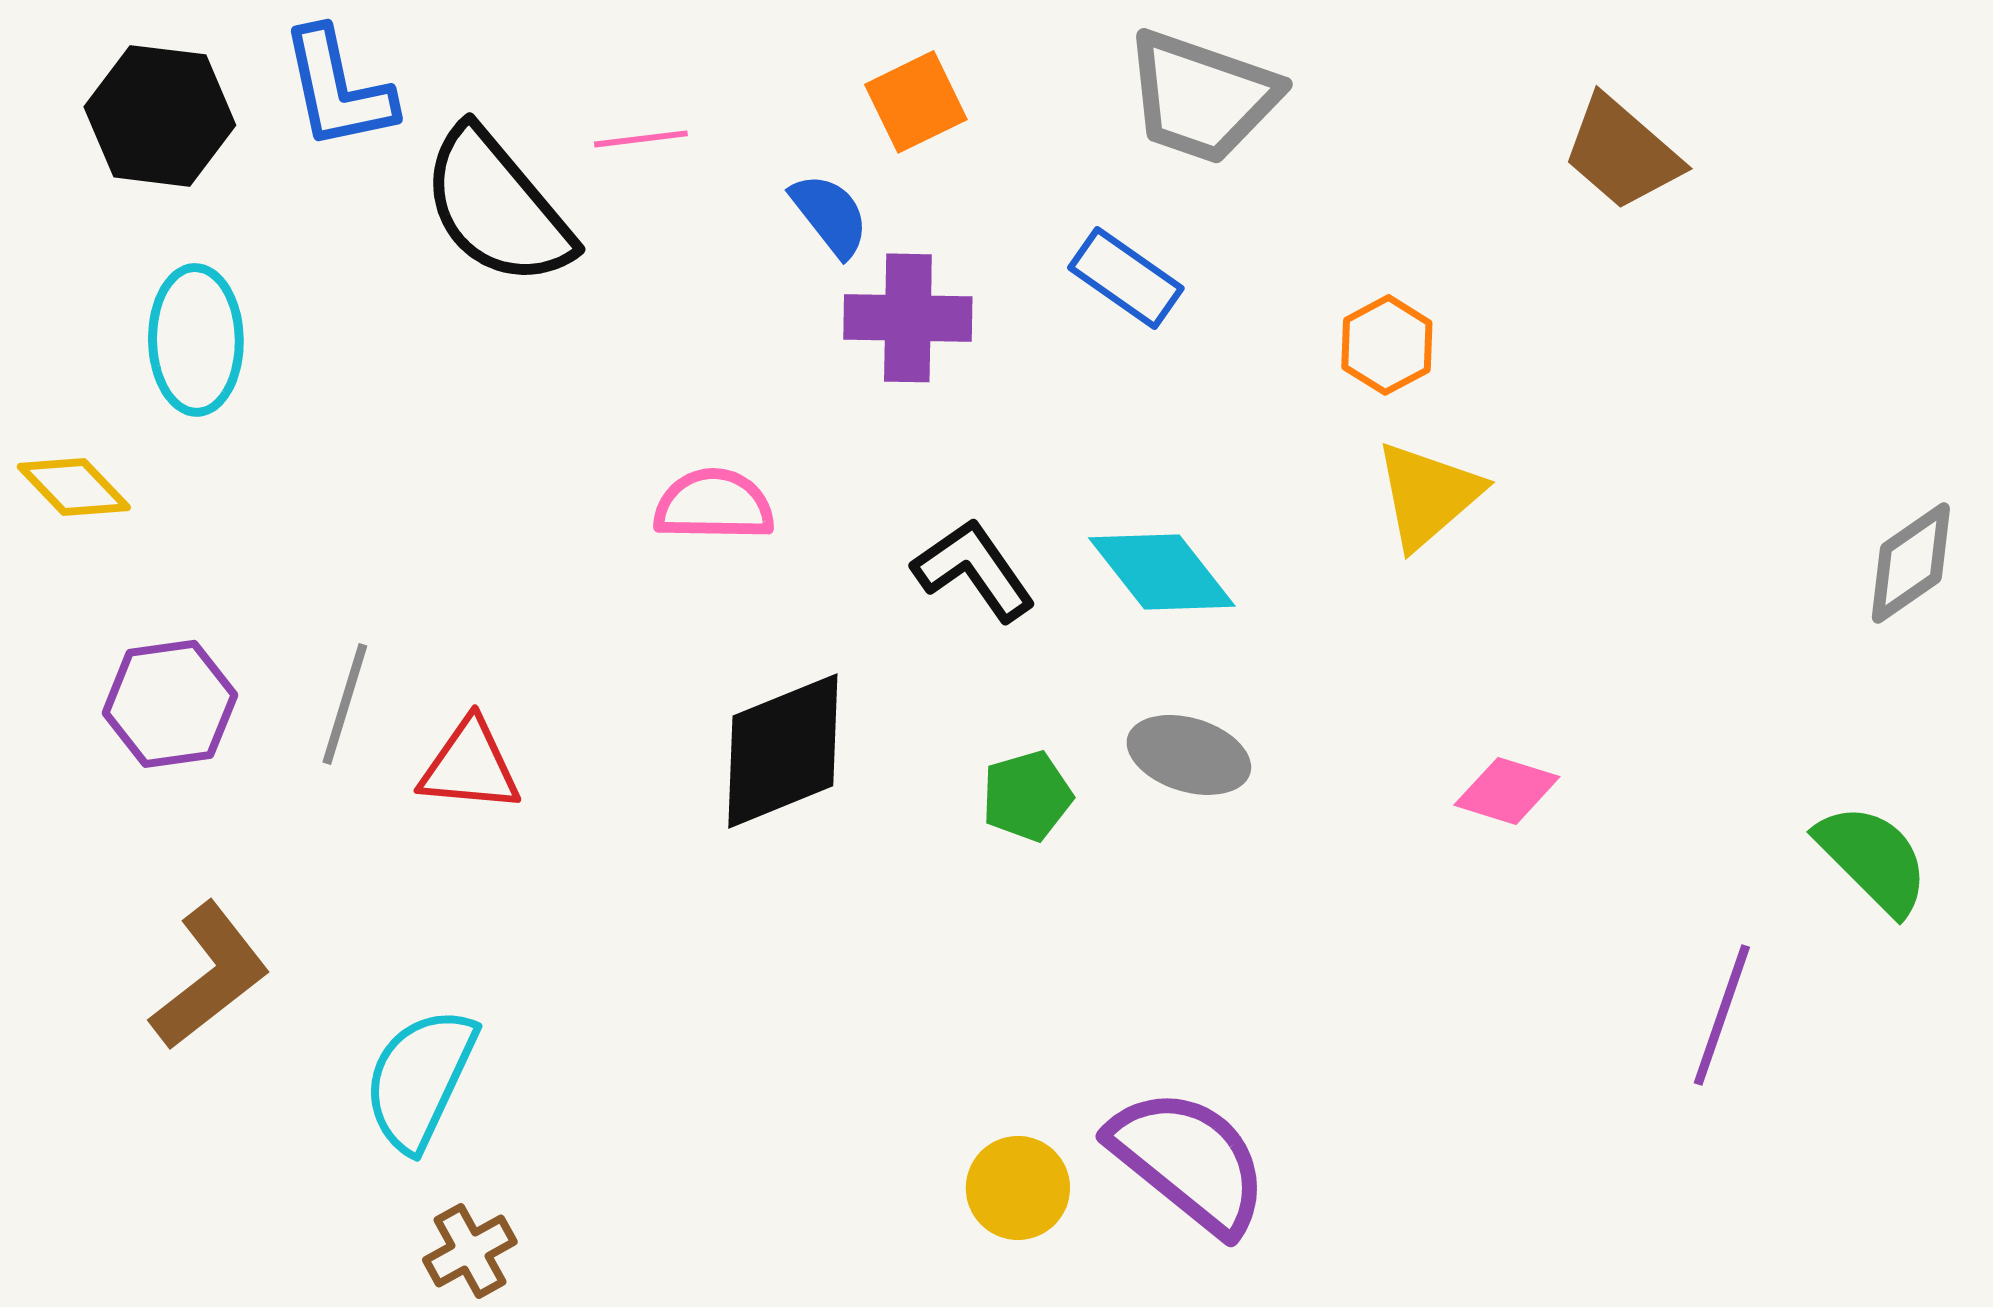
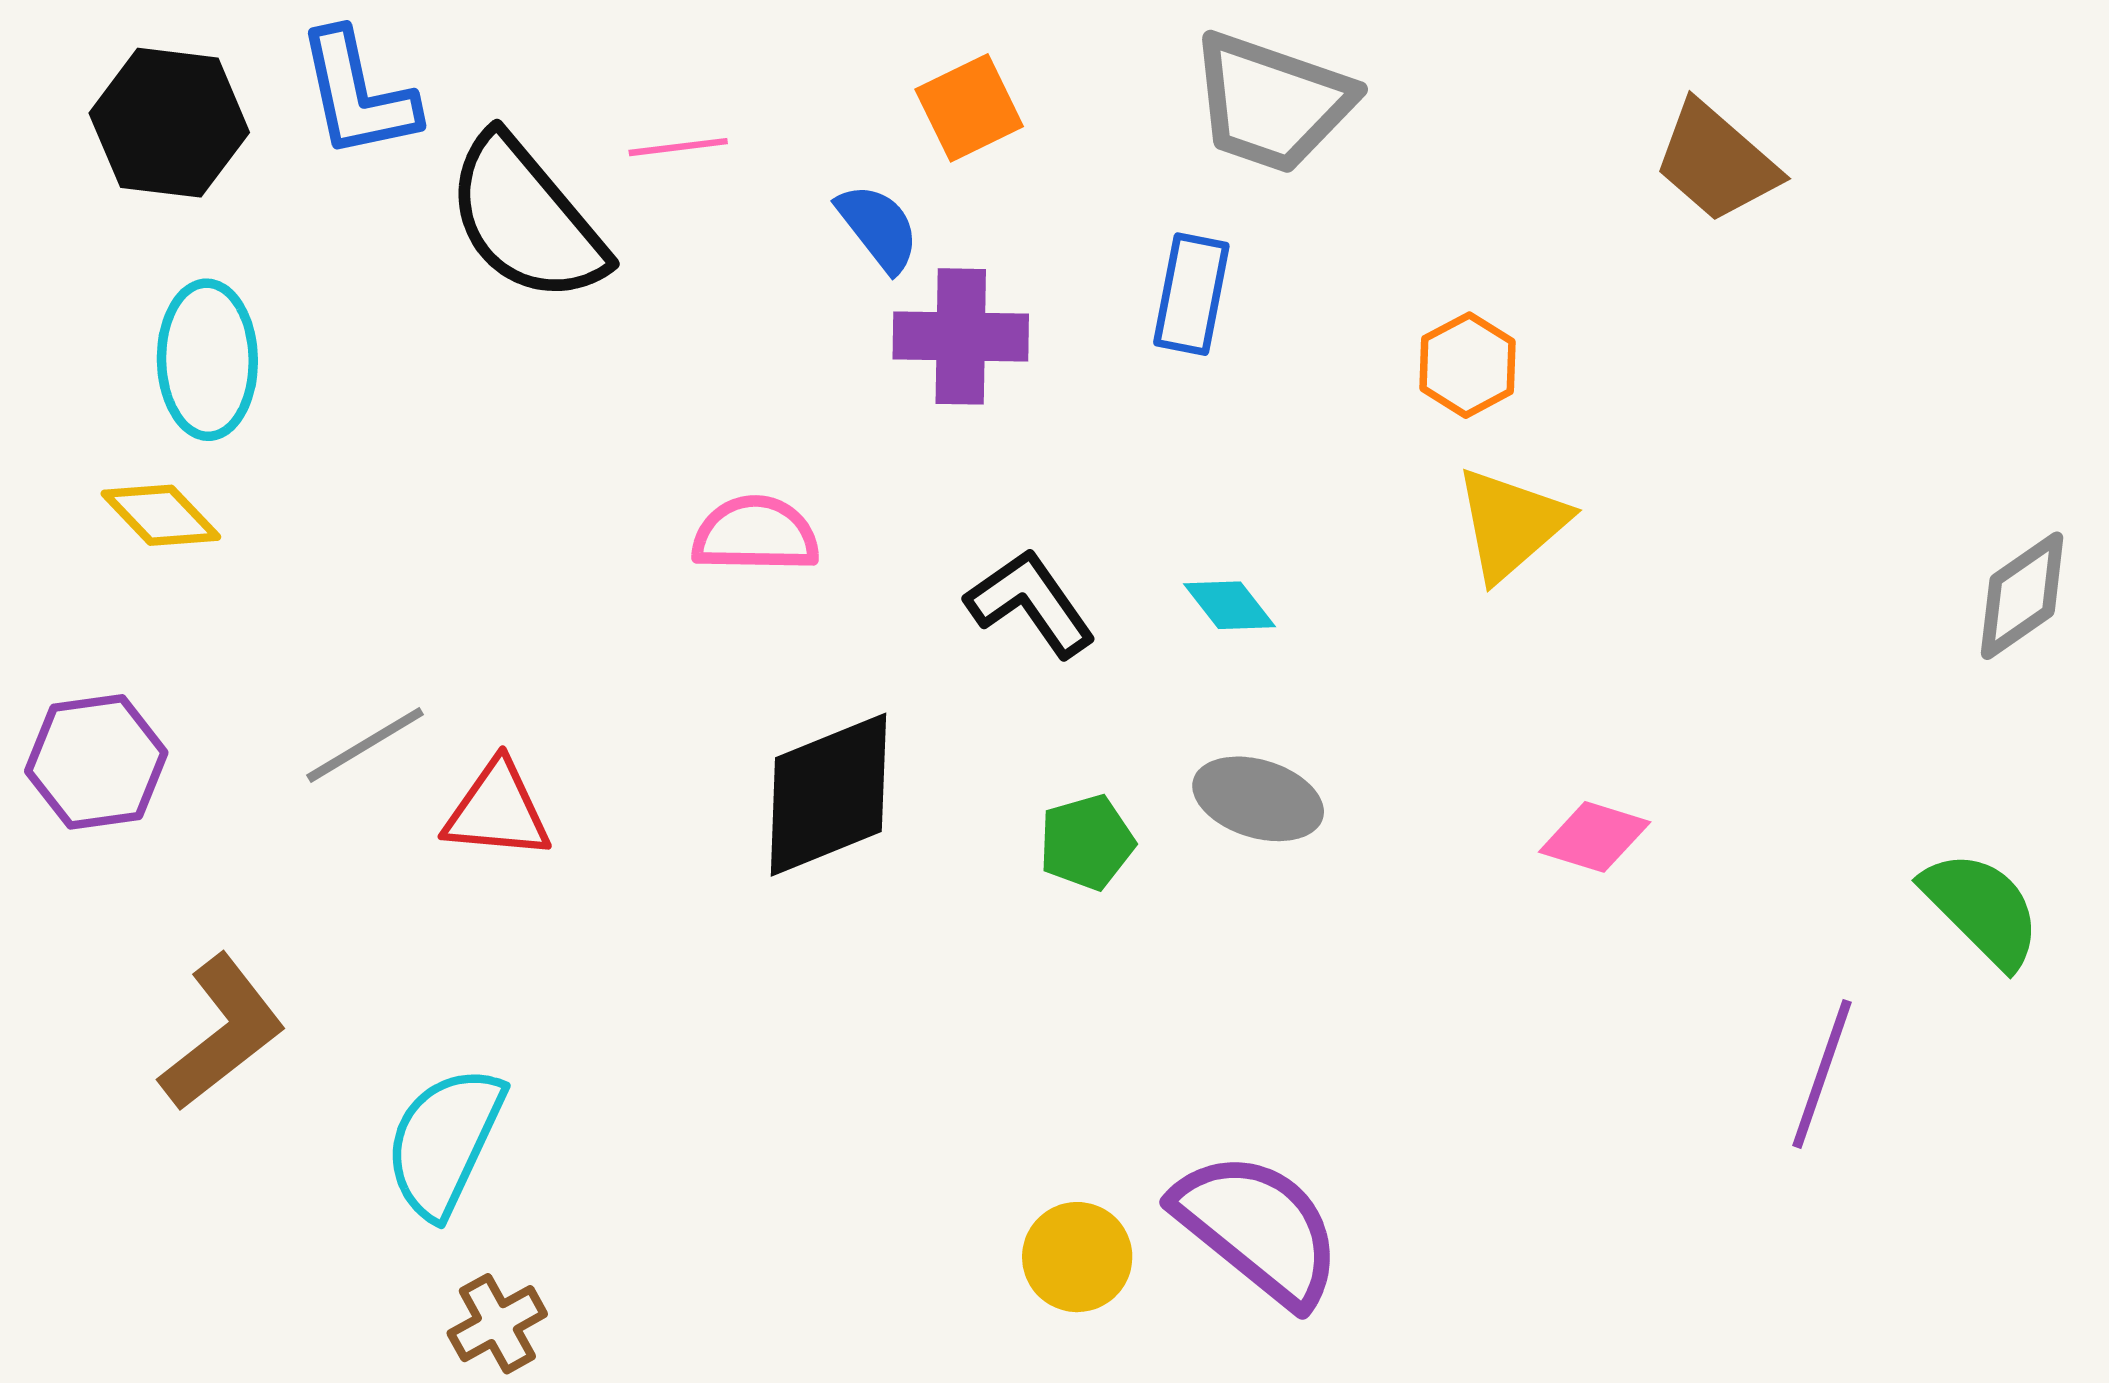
blue rectangle: (1126, 278) -> (1191, 294), turned 66
yellow diamond: (74, 487) -> (161, 515), moved
cyan diamond: (1162, 572) -> (1230, 605), size x0.6
purple hexagon: (170, 704) -> (96, 762), moved
gray line: (345, 704) -> (365, 745), turned 42

